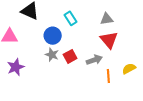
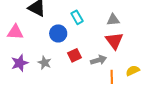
gray star: (52, 55) -> (45, 63), moved

